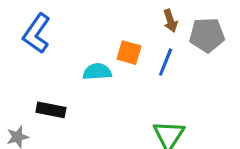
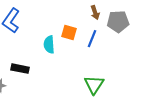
cyan semicircle: (97, 72) -> (49, 45), turned -90

